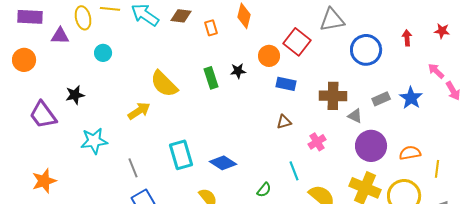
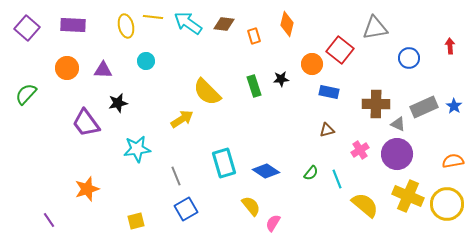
purple triangle: (60, 36) -> (103, 70), moved
blue circle: (366, 50) -> (409, 58), size x0.7
blue star: (411, 98) -> (454, 106), size x0.7
gray rectangle: (381, 99) -> (424, 107), size x1.5
purple circle: (371, 146) -> (397, 154), moved
green semicircle: (264, 190) -> (311, 173), moved

